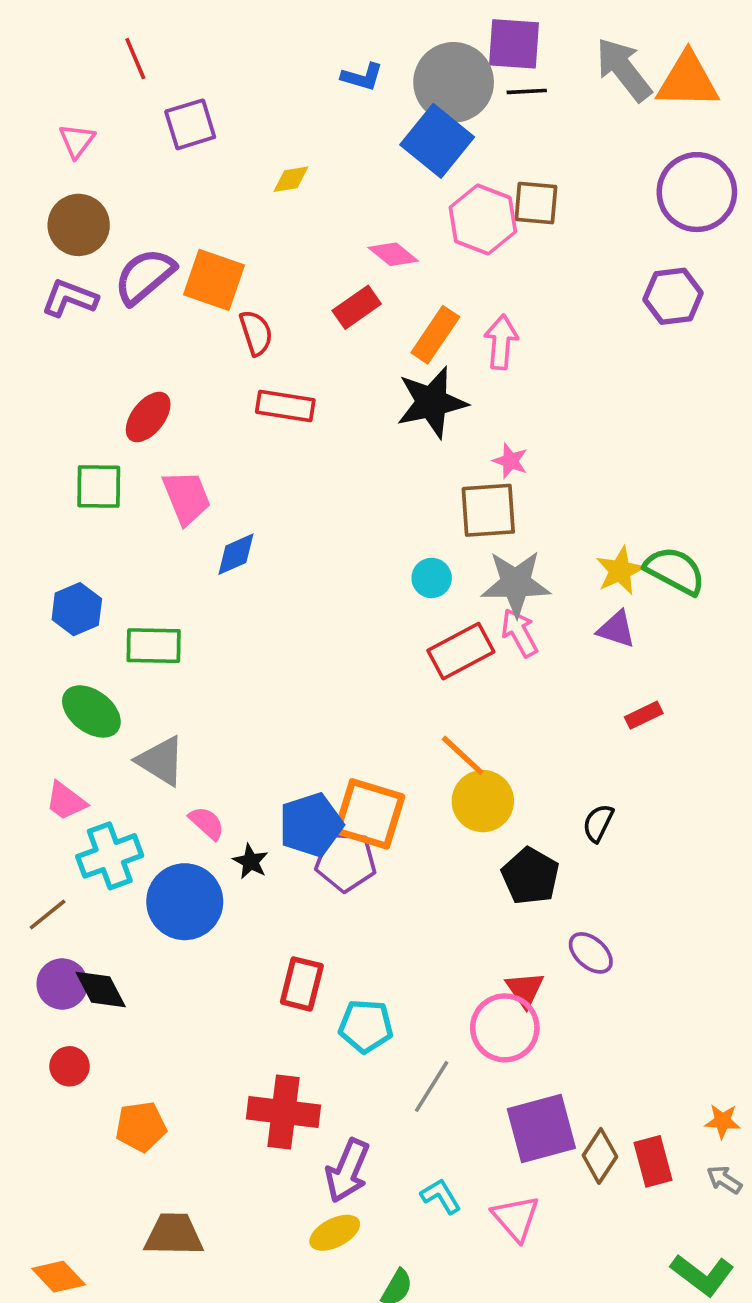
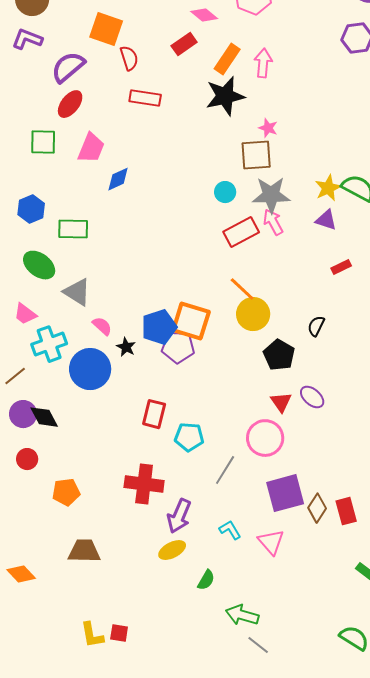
purple semicircle: (144, 276) -> (68, 67), moved
pink trapezoid: (187, 497) -> (91, 148), turned 44
red triangle: (525, 989) -> (281, 402), moved

